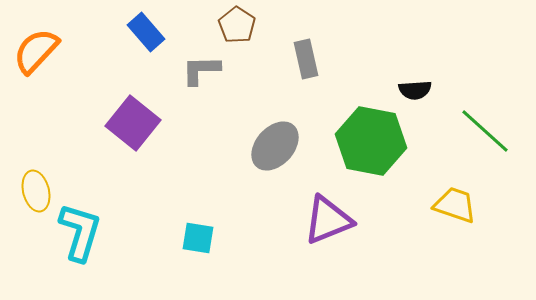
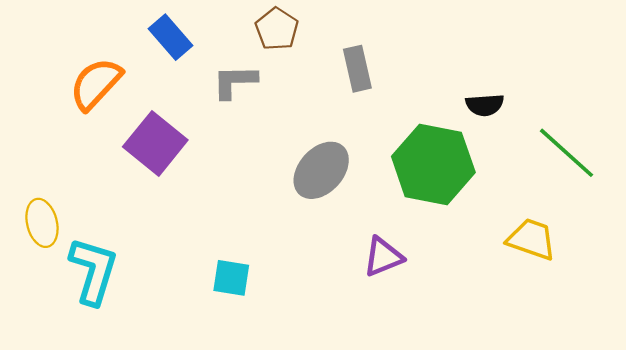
orange semicircle: (36, 51) -> (96, 84), moved
purple triangle: (328, 220) -> (383, 257), size x0.7

